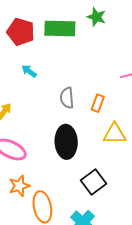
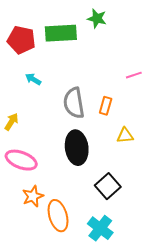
gray semicircle: (67, 98) -> (74, 103), size x1.4
yellow triangle: (115, 134) -> (125, 136), size x0.7

